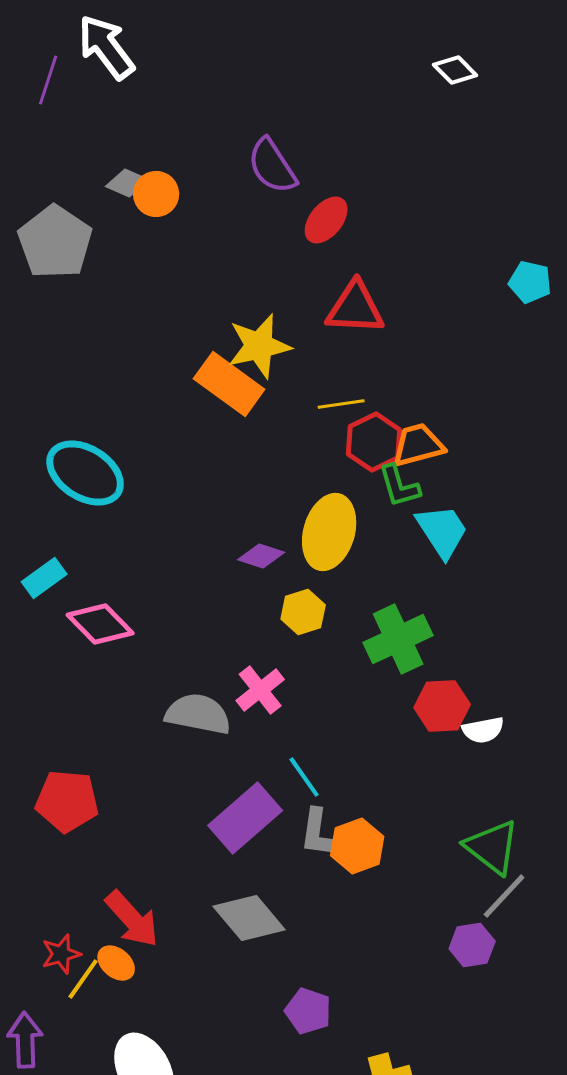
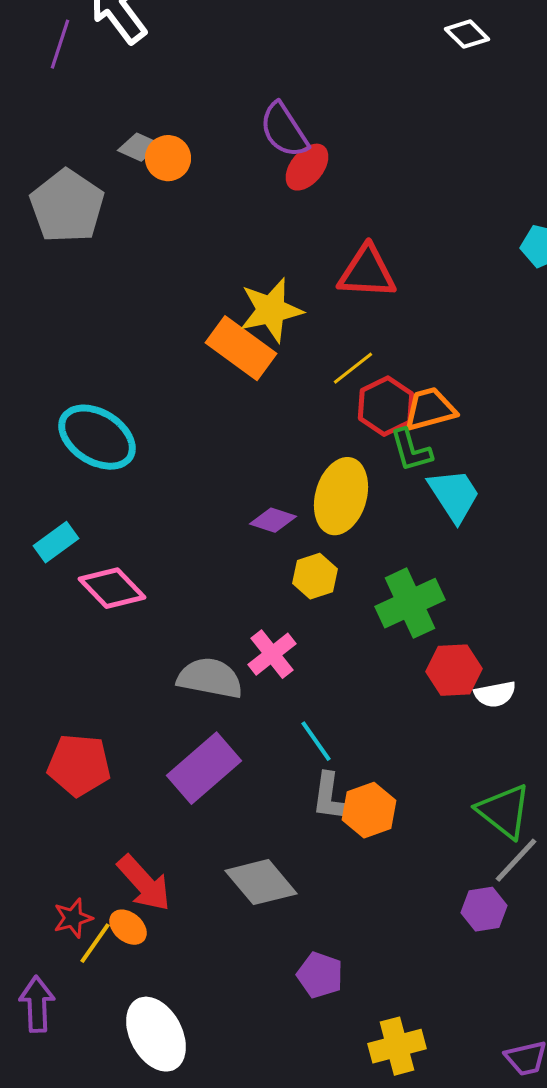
red ellipse: (326, 220) -> (307, 167), moved
yellow line: (341, 404) -> (353, 368), turned -30
purple rectangle: (245, 818) -> (204, 768), moved

